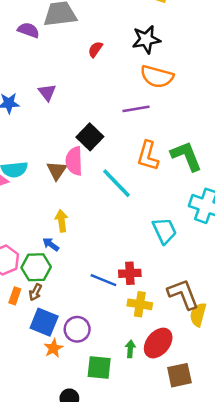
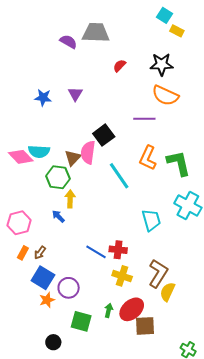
green hexagon: (36, 267) -> (58, 177), moved
brown L-shape: (183, 294) -> (158, 273), turned 44
brown square: (179, 375) -> (145, 326), moved

